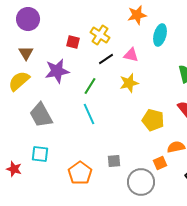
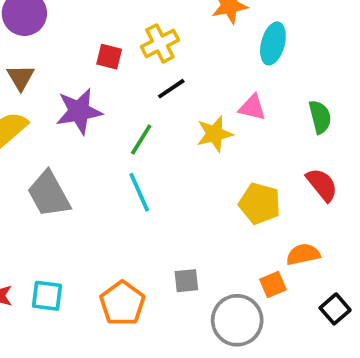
yellow cross: (100, 35) -> (160, 43), turned 30
pink triangle: (131, 55) -> (252, 107), moved
cyan square: (40, 154) -> (47, 296), moved

